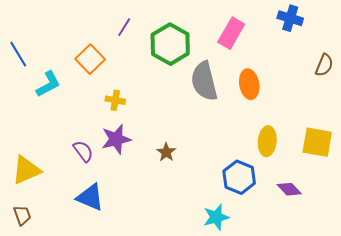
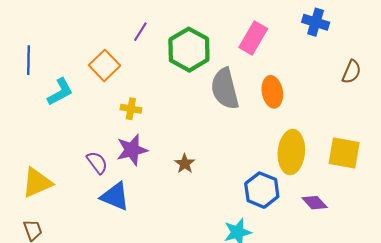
blue line: (18, 54) -> (28, 60), turned 32
yellow ellipse: (267, 141) -> (291, 152), size x1.4
blue triangle: (90, 197) -> (115, 196), moved

